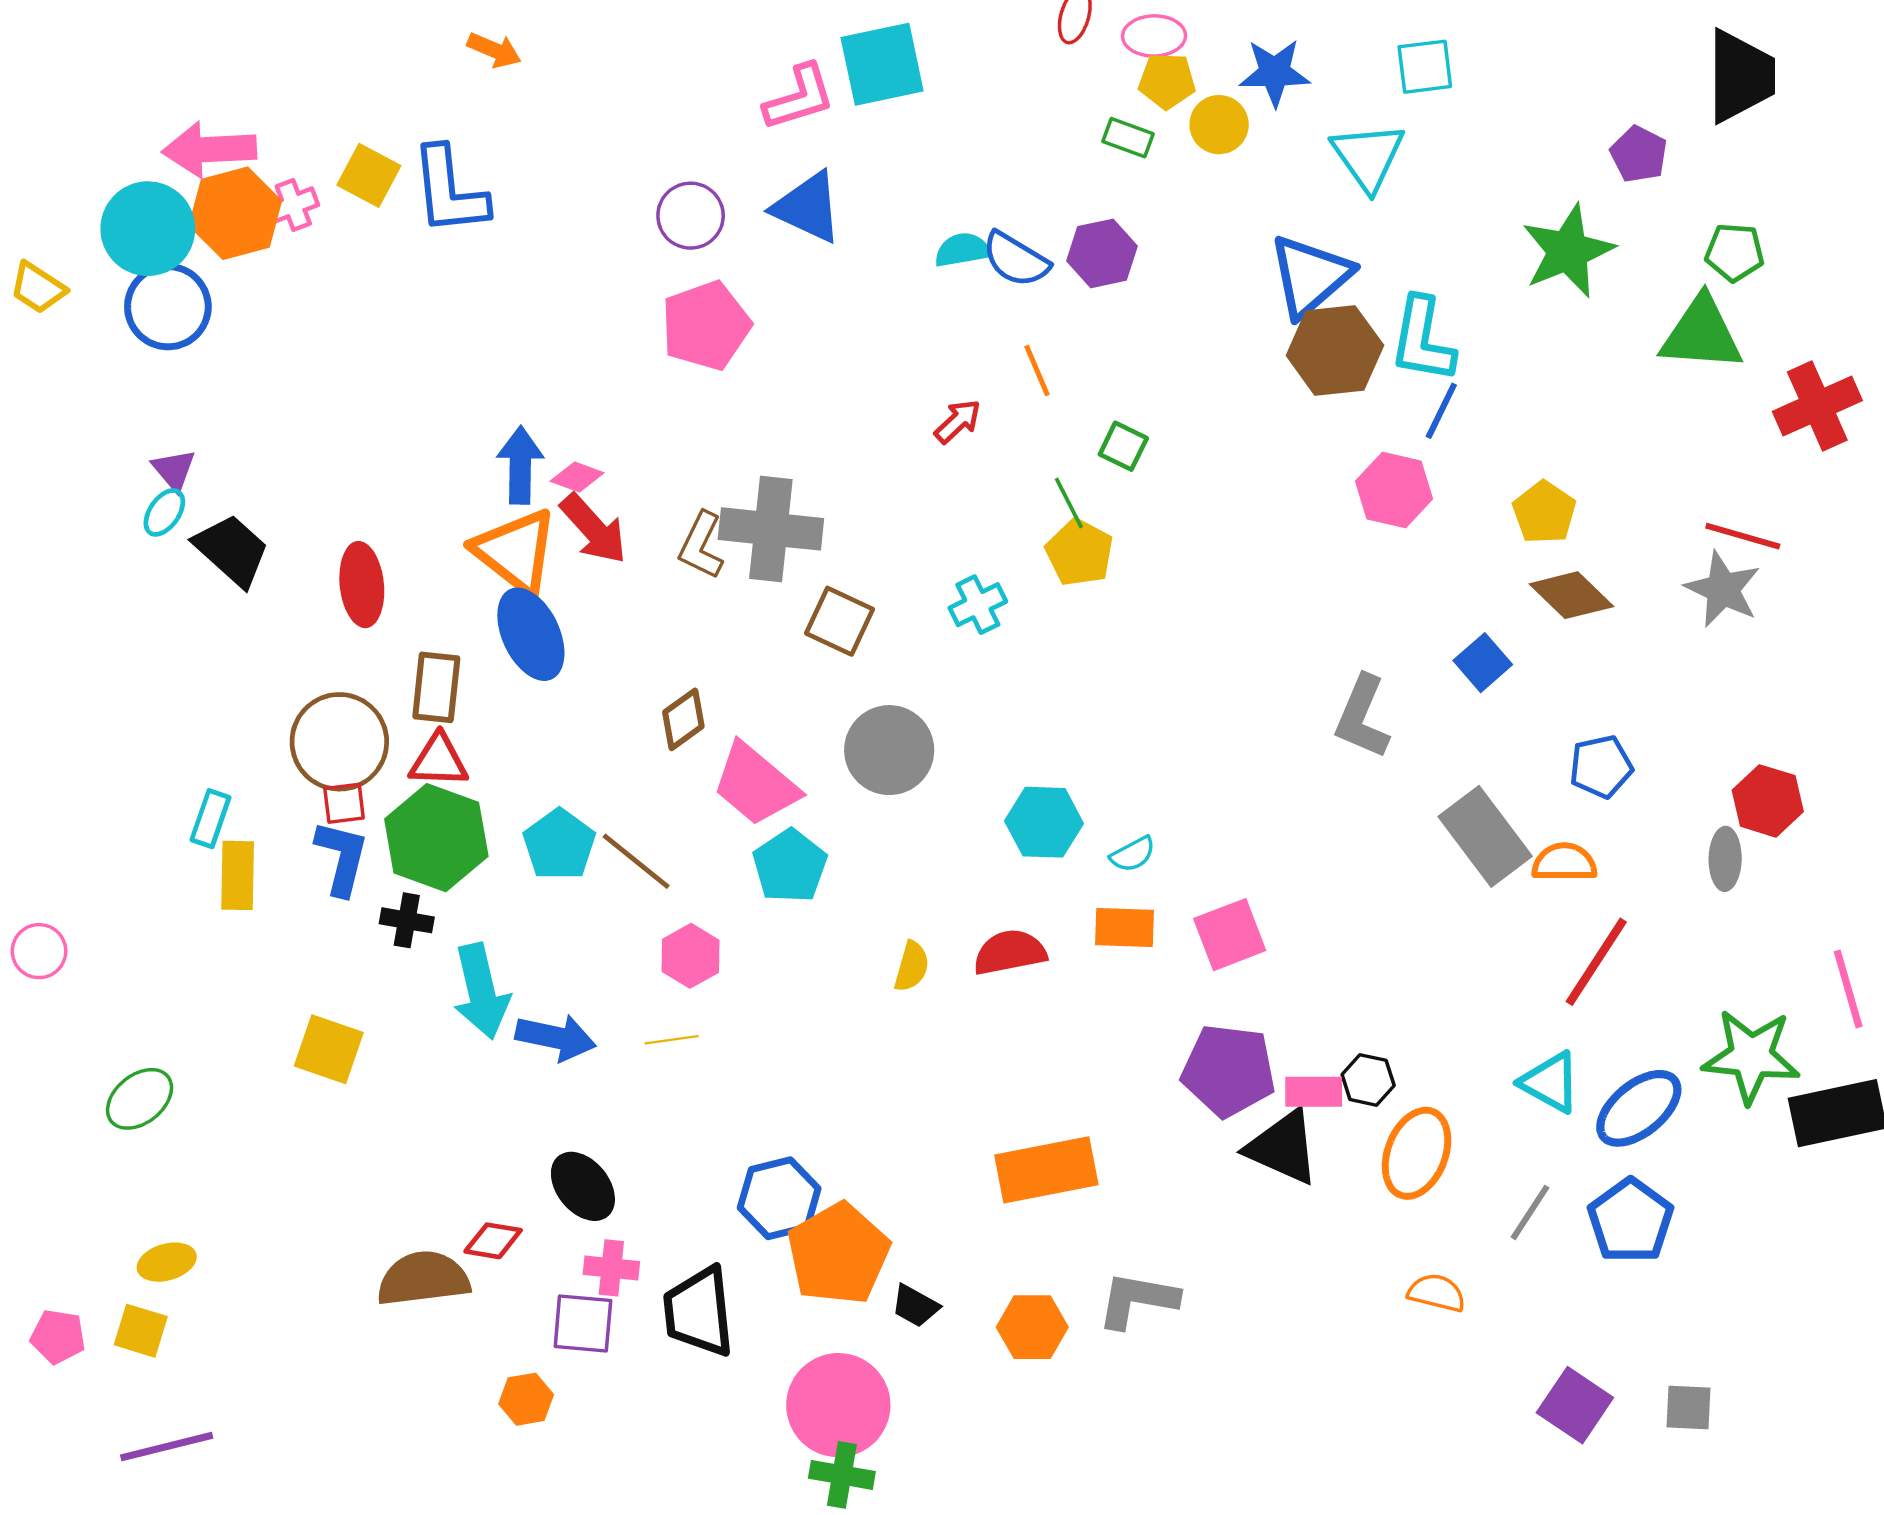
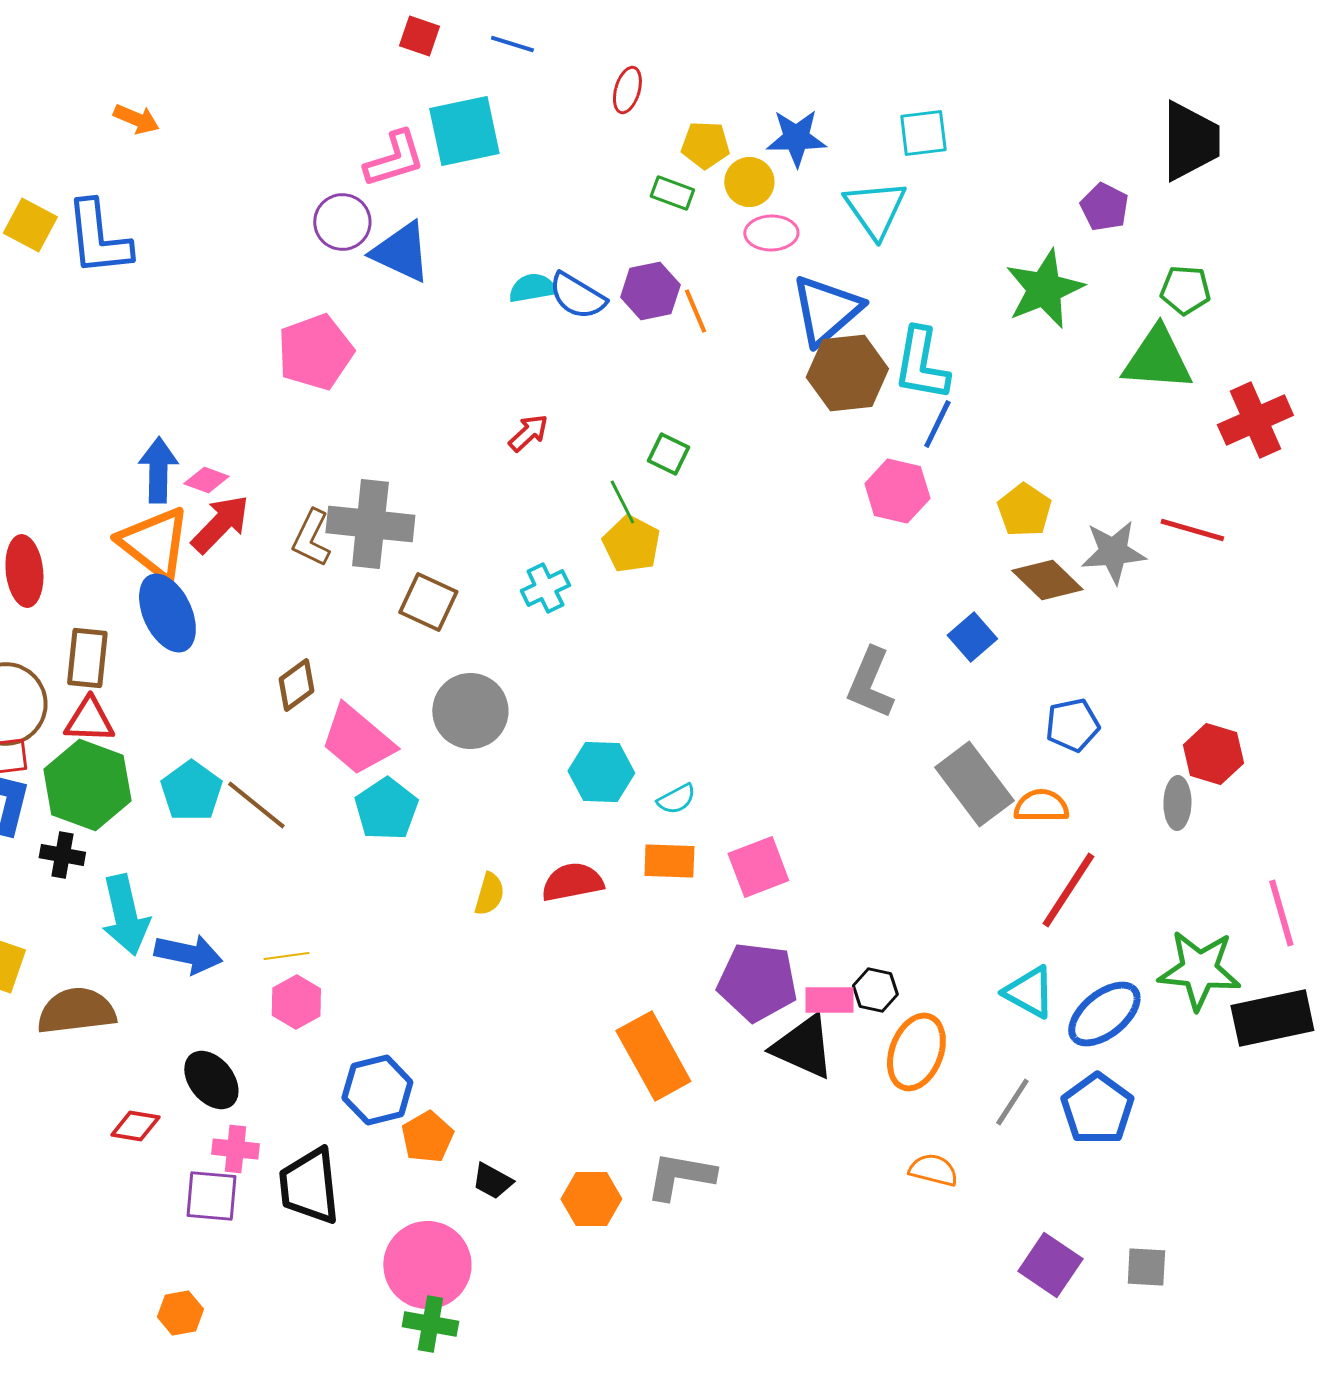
pink ellipse: (1154, 36) -> (771, 233), moved
purple circle: (691, 216) -> (342, 222), moved
orange line: (1037, 371) -> (695, 311), moved
red arrow: (594, 529) -> (220, 524), turned -94
gray star: (1723, 589) -> (1113, 552), moved, turned -30
pink hexagon: (691, 956) -> (296, 1002), moved
orange rectangle: (1046, 1170) -> (653, 1056), moved, turned 72
orange pentagon: (838, 1254) -> (427, 1137), size x0.6
brown semicircle: (423, 1279) -> (76, 1011), moved
orange hexagon: (526, 1399) -> (180, 1313), moved

